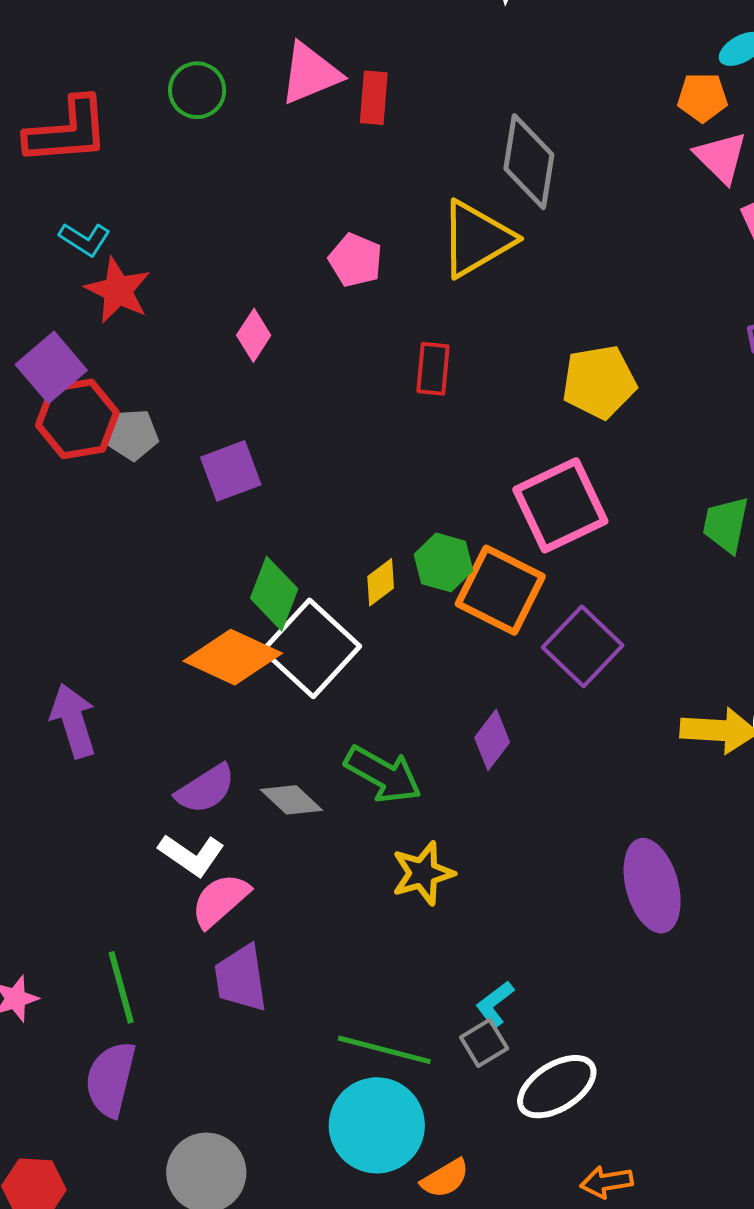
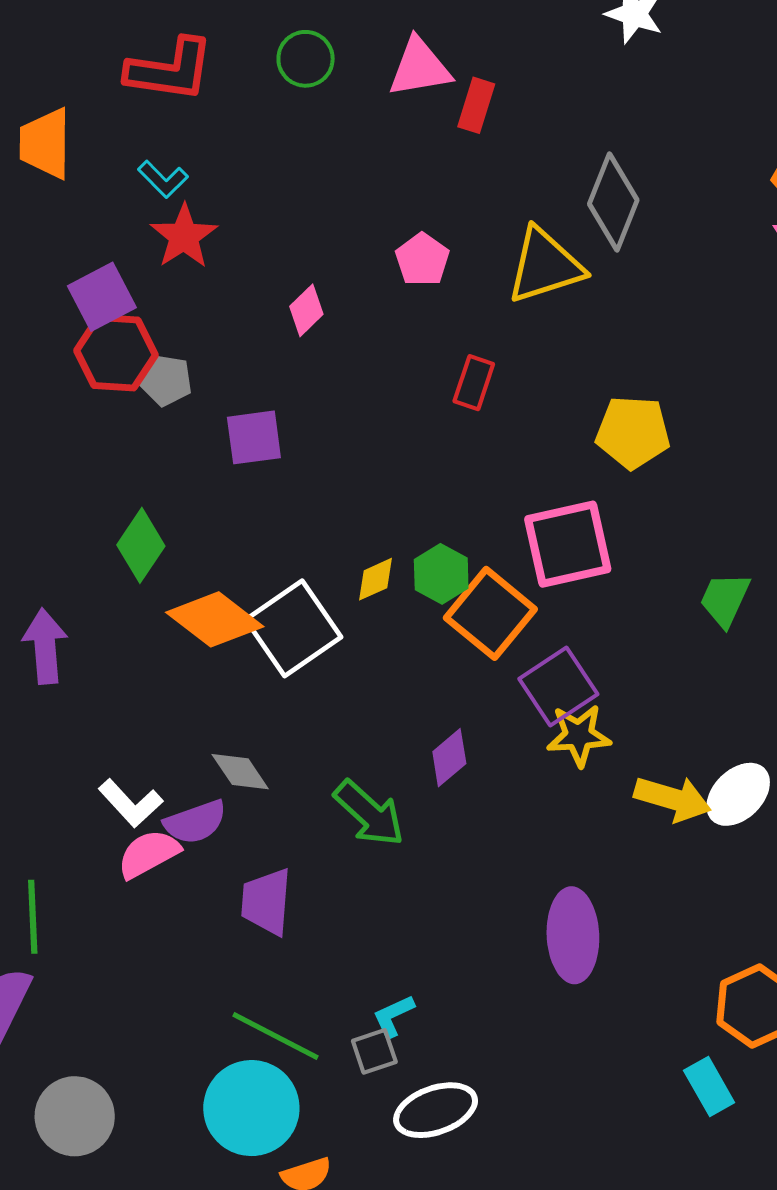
green diamond: (274, 594) -> (141, 545), moved
green arrow: (383, 774) -> (369, 813), moved
purple semicircle: (206, 789) -> (195, 822), moved
yellow star: (423, 873) -> (579, 735), moved
purple trapezoid: (241, 978) -> (266, 902), moved

